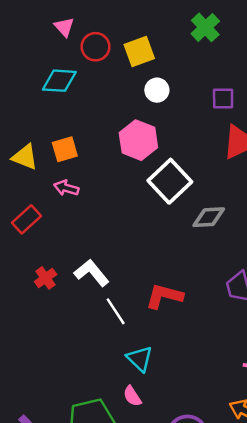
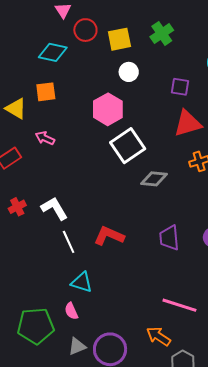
green cross: (205, 27) -> (162, 33), moved
orange square: (65, 149) -> (46, 92), moved
cyan triangle: (140, 359) -> (82, 282), turned -35

